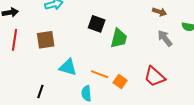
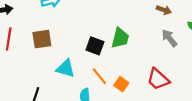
black square: (97, 24) -> (95, 46), moved
orange line: (100, 74) -> (99, 76), turned 30

